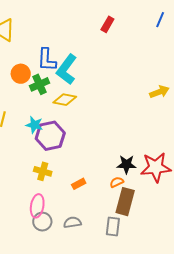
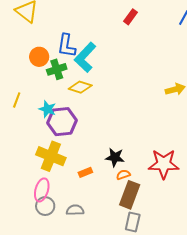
black star: (126, 164) -> (115, 157), moved
yellow cross: (43, 171) -> (51, 156), size x1.6
gray rectangle: (113, 227) -> (133, 222), moved

